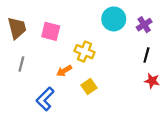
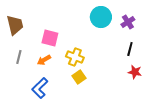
pink square: (51, 31) -> (50, 38), moved
yellow cross: (84, 52) -> (75, 57), moved
orange arrow: (64, 71) -> (44, 60), moved

